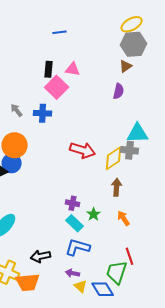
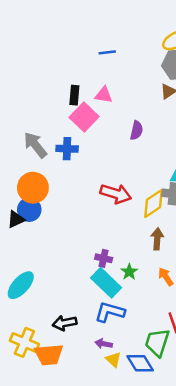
blue line: (60, 32) -> (107, 52), moved
purple semicircle: (119, 91) -> (136, 130), moved
gray arrow: (17, 110) -> (35, 145), size x1.6
cyan rectangle: (75, 223) -> (106, 283), size x1.4

